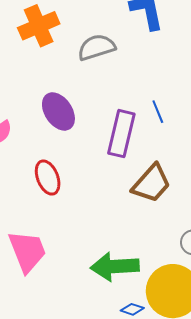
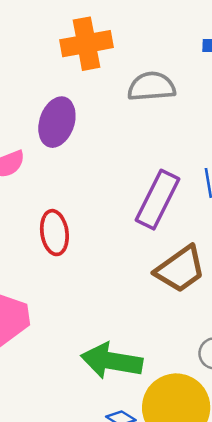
purple ellipse: (58, 111) -> (57, 122), moved, turned 39

